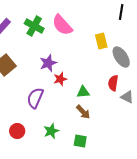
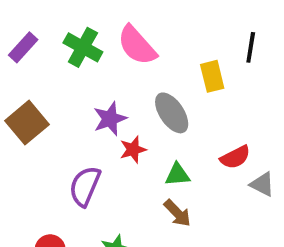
black line: (121, 12) -> (251, 47), moved
gray ellipse: (121, 57) -> (172, 113), moved
red semicircle: (113, 83) -> (235, 157), turned -126

